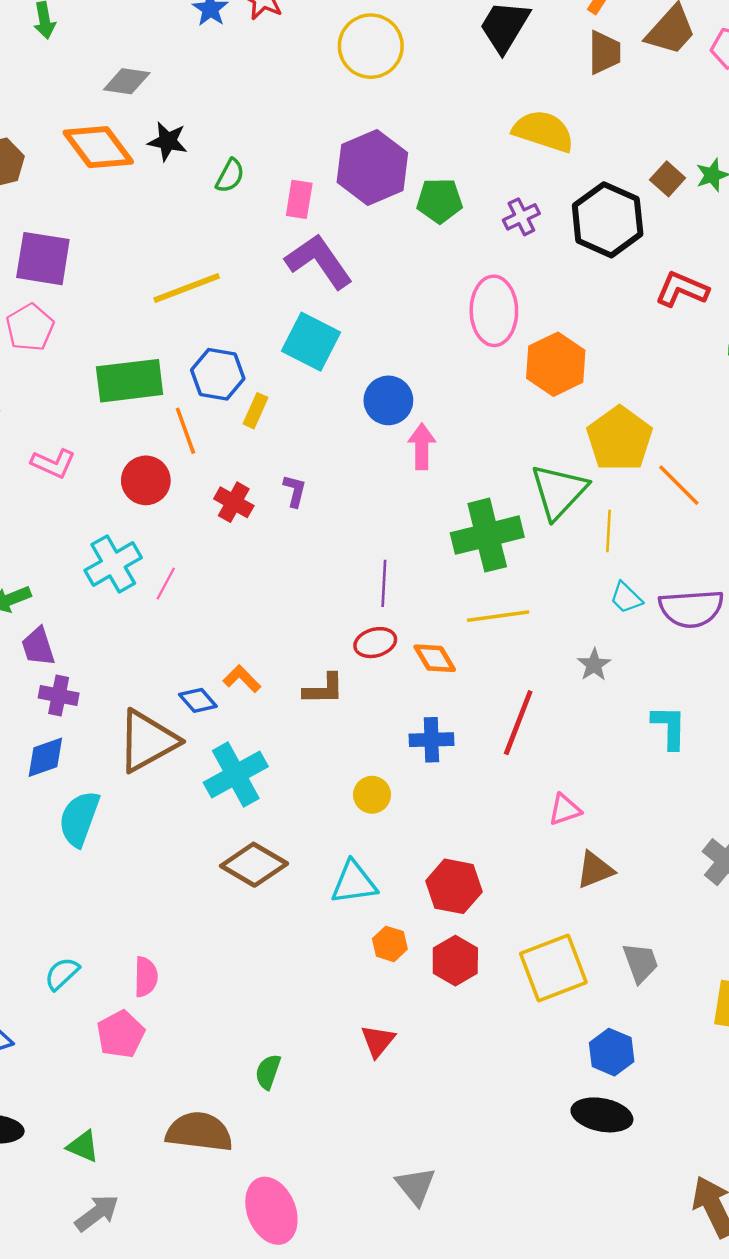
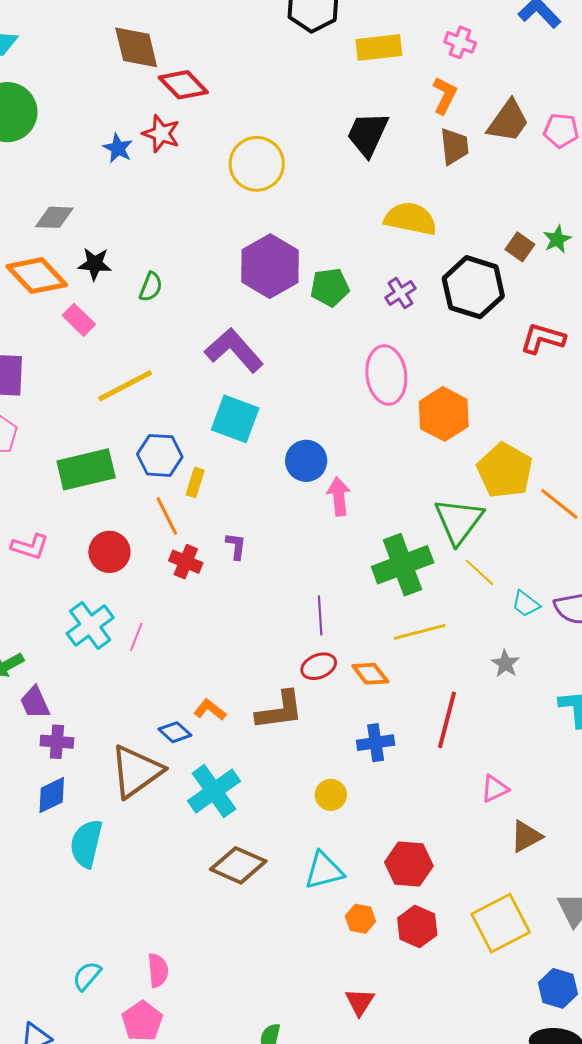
pink rectangle: (299, 199) -> (79, 320), moved, turned -48
orange line: (185, 431) -> (167, 516), moved
yellow line: (608, 531) -> (480, 572), moved, turned -44
brown L-shape: (324, 689) -> (280, 710), size x1.4

